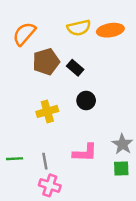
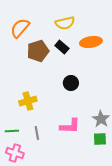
orange ellipse: (110, 30) -> (91, 42), moved
black rectangle: (75, 68) -> (62, 47), moved
yellow cross: (47, 111) -> (28, 101), moved
pink cross: (50, 185) -> (15, 153), moved

